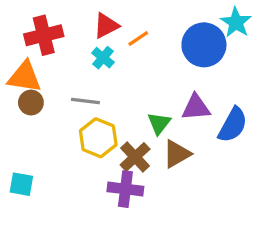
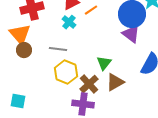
orange triangle: (25, 77) -> (20, 34), turned 40
purple triangle: (196, 107) -> (131, 34), moved, turned 42

